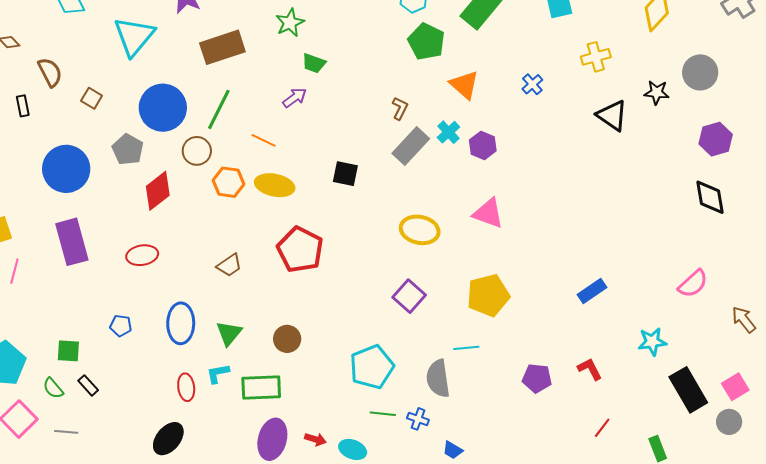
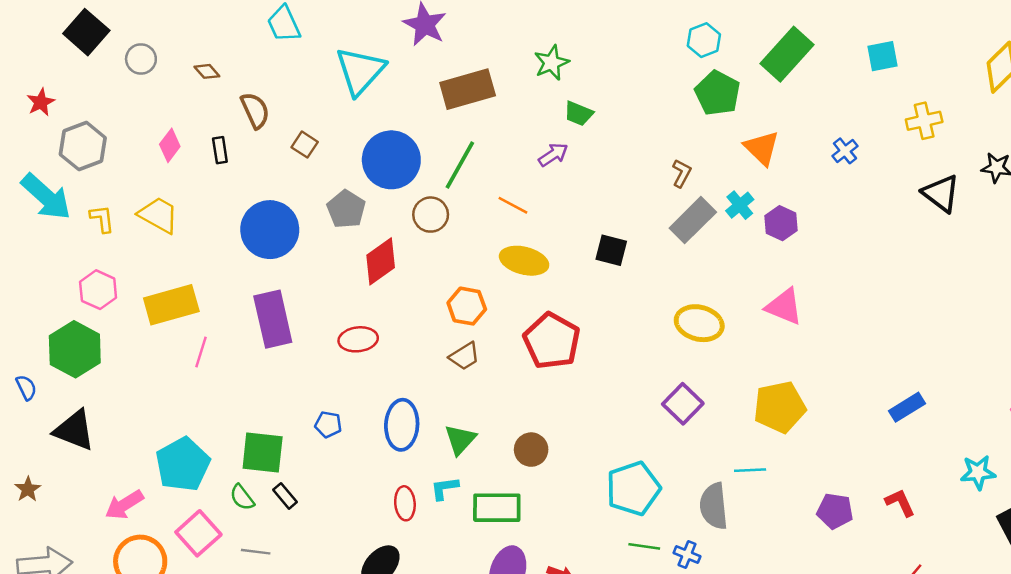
orange hexagon: (229, 182) -> (467, 306), moved
green square: (68, 351) -> (263, 453), size x1.5

